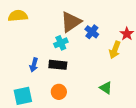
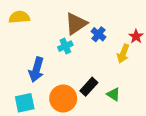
blue arrow: (34, 65) -> (36, 70), size x1.6
black rectangle: (58, 65) -> (89, 87), moved, turned -54
orange circle: (59, 92) -> (63, 99), size x1.6

